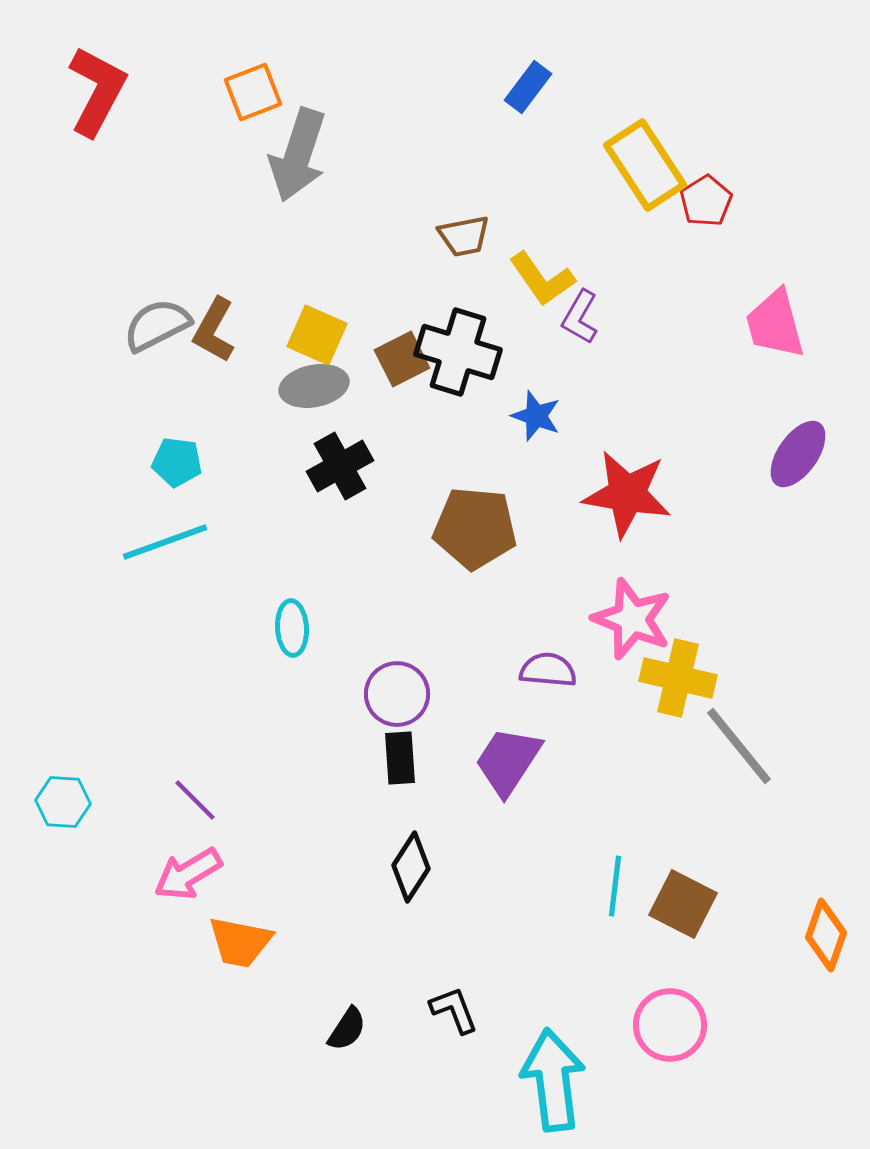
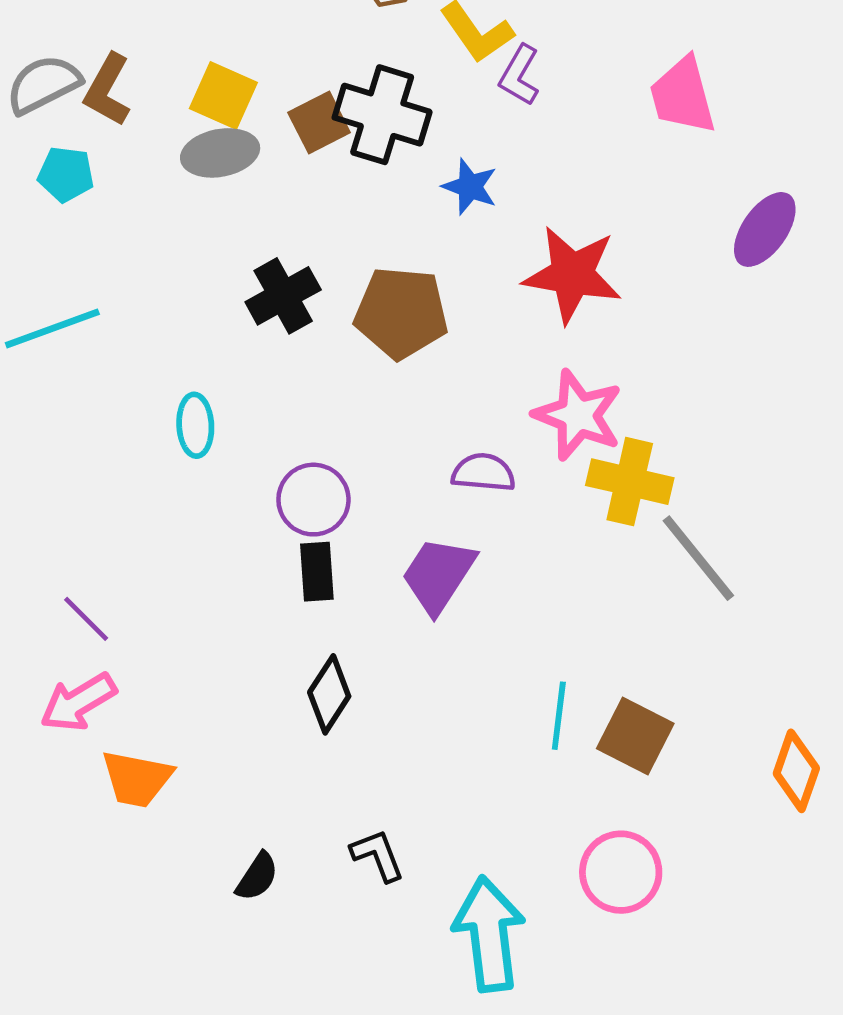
pink trapezoid: (775, 324) -> (683, 96), moved
cyan pentagon: (177, 462) -> (66, 174), moved
black cross: (340, 466) -> (283, 296), moved

